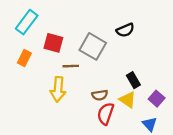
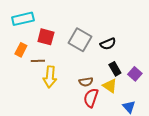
cyan rectangle: (27, 22) -> (23, 19), turned 40
black semicircle: (125, 30) -> (108, 44), moved
brown line: (71, 66) -> (38, 61), moved
purple square: (157, 99) -> (135, 74), moved

